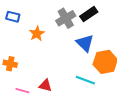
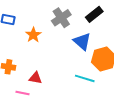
black rectangle: (89, 14) -> (94, 14), moved
red triangle: (45, 85) -> (35, 78), moved

